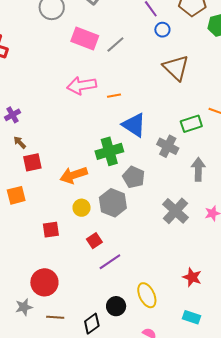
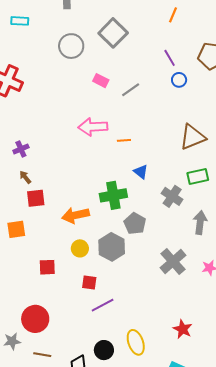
pink rectangle: (85, 39) -> (101, 81), size x0.6
brown triangle: (176, 68) -> (192, 137), moved, turned 48
blue triangle: (134, 125) -> (141, 172), size x0.6
red square: (94, 241) -> (89, 283), turned 35

